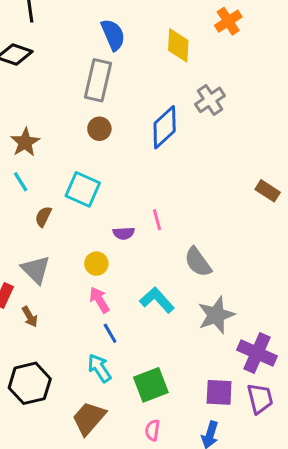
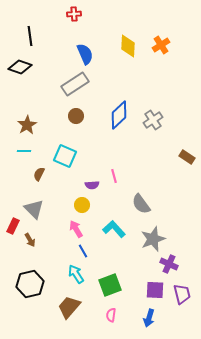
yellow diamond: (178, 45) -> (128, 46), moved
gray rectangle: (98, 80) -> (75, 84), turned 44
gray cross: (210, 100) -> (153, 120), moved
cyan line: (21, 182) -> (24, 151), turned -56
yellow circle: (96, 264) -> (82, 205), moved
purple cross: (257, 353) -> (169, 264), moved, size x0.7

